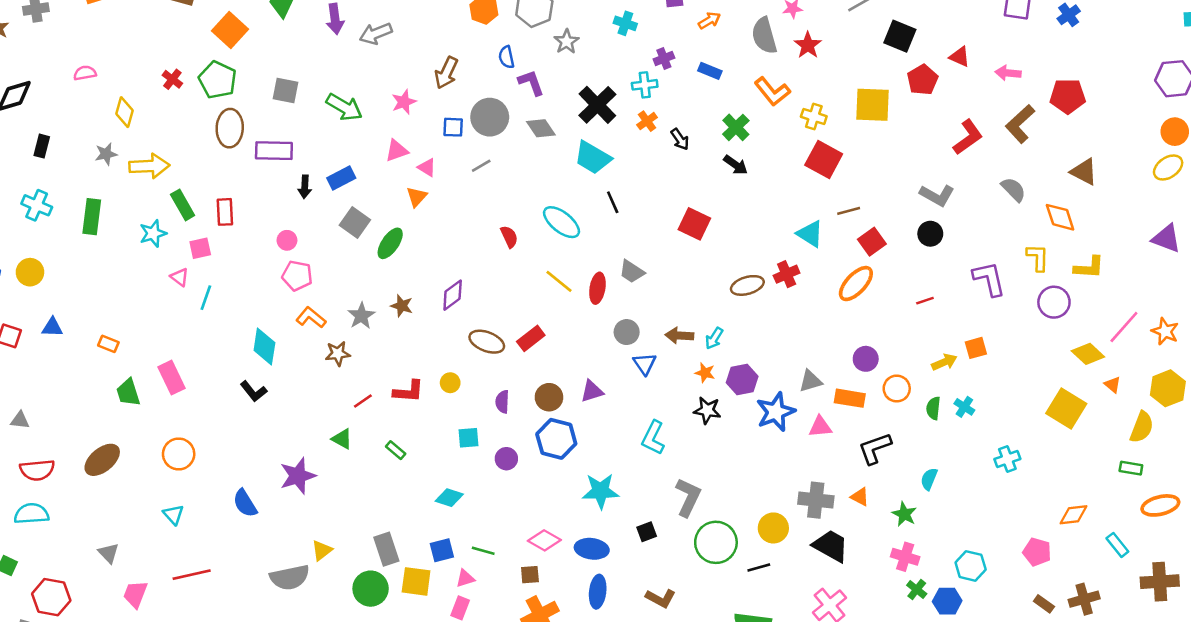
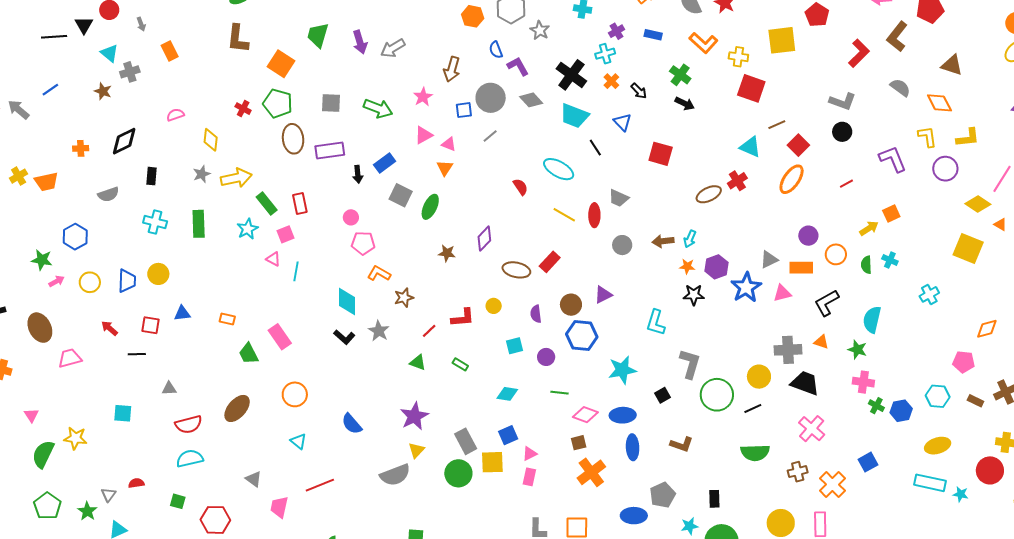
gray star: (361, 316) -> (379, 331), moved
blue triangle: (645, 364) -> (622, 122), moved
purple star: (298, 476) -> (414, 416), moved
cyan semicircle: (929, 479) -> (872, 320), size x1.5
green line: (483, 551) -> (559, 393), moved
cyan hexagon: (971, 566) -> (938, 396), moved

